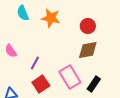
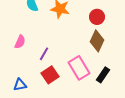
brown diamond: (88, 50) -> (97, 41), turned -55
pink semicircle: (11, 51) -> (20, 42), turned -120

